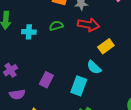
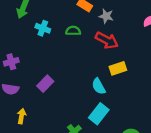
cyan rectangle: (79, 86) -> (99, 114), moved

